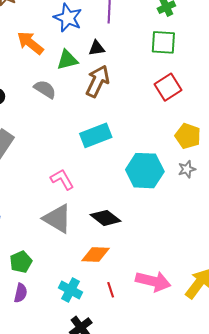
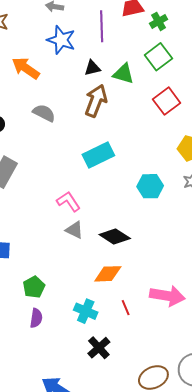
green square: (163, 42) -> (158, 57), turned -36
green triangle: (67, 60) -> (123, 74), moved, turned 35
cyan hexagon: (145, 171) -> (150, 186), size x0.7
gray triangle: (57, 219) -> (74, 230), moved, size x0.6

